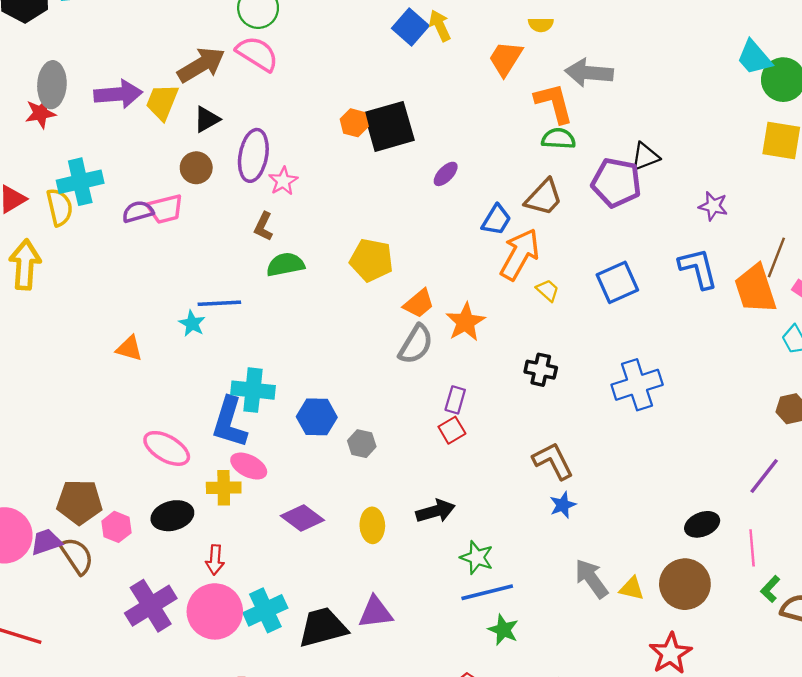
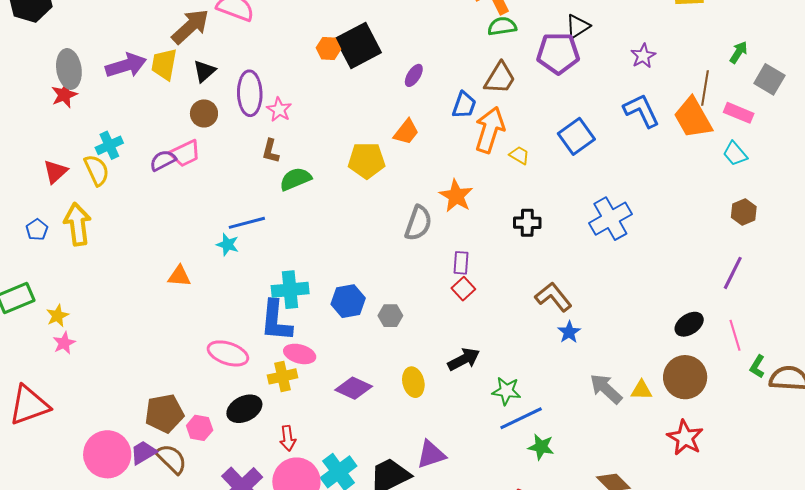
cyan cross: (80, 182) -> (109, 145), size x0.7
purple star: (713, 206) -> (643, 56), turned -30
orange trapezoid: (419, 303) -> (406, 132), moved

